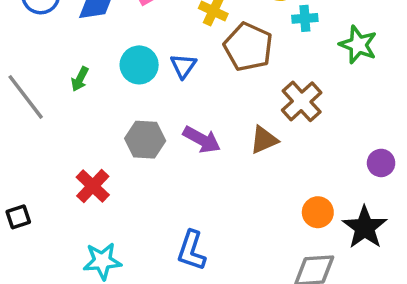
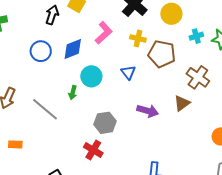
cyan cross: (305, 18) -> (196, 36), moved
cyan circle: (139, 65) -> (91, 76), moved
gray hexagon: (145, 140) -> (105, 123), moved

